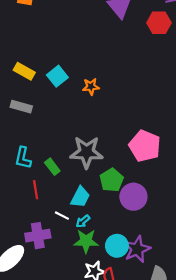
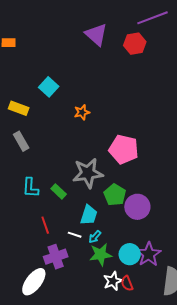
cyan square: (57, 76) -> (49, 87), moved
gray rectangle: (21, 107) -> (21, 141), turned 54
pink pentagon: (145, 146) -> (124, 149), moved
red line: (36, 190) -> (45, 225), moved

